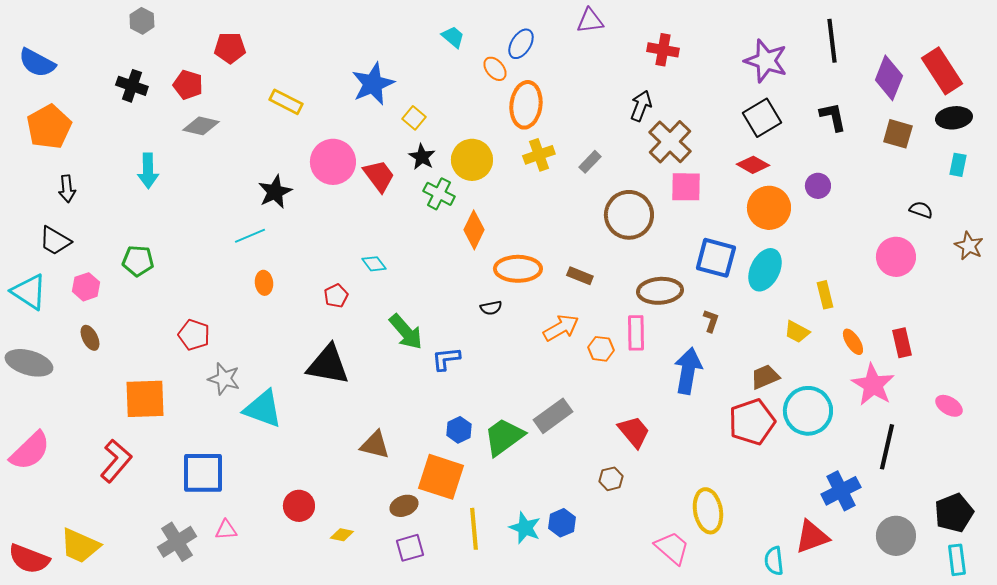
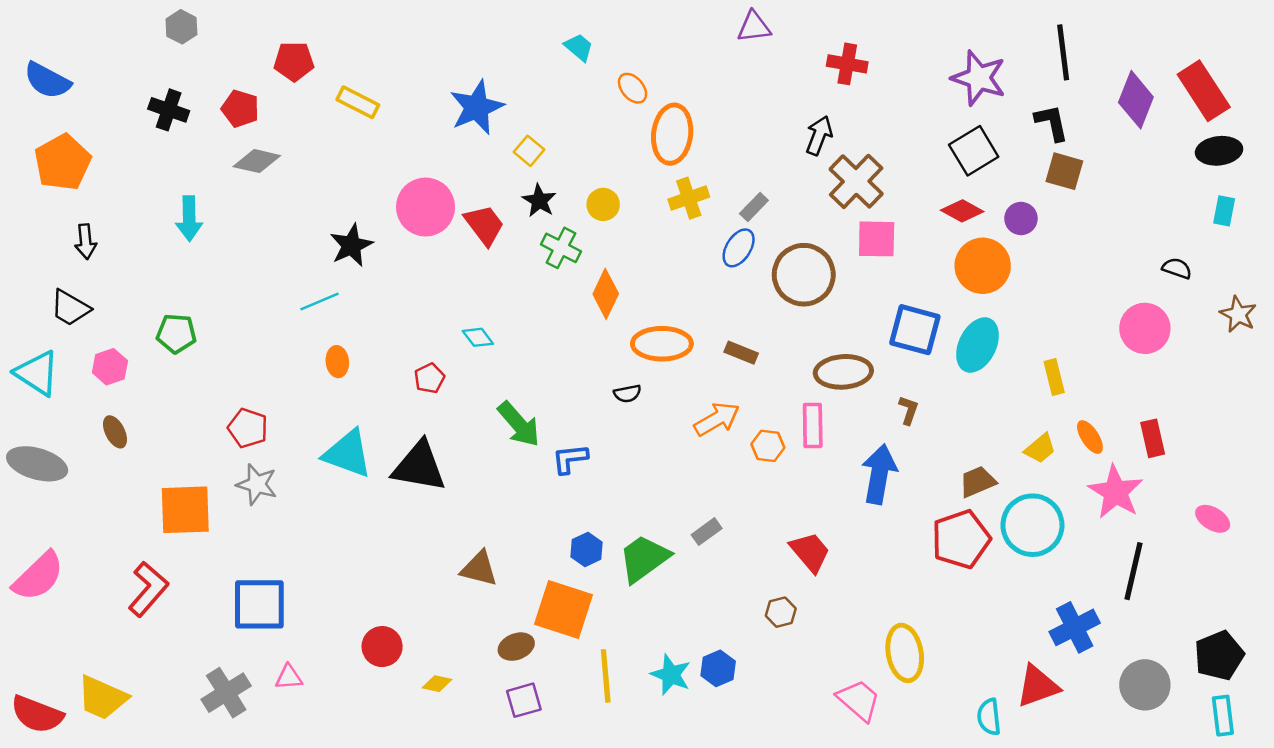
blue ellipse: (521, 44) -> (739, 248), moved
yellow rectangle: (286, 102) -> (358, 102), moved
black L-shape: (833, 117) -> (1052, 123), moved
brown square: (898, 134) -> (1064, 171), moved
yellow circle: (472, 160) -> (603, 204), size x0.6
purple circle: (818, 186) -> (1021, 219), moved
yellow trapezoid: (797, 332) -> (1040, 449), moved, turned -68
gray star: (224, 379) -> (257, 484), moved
cyan triangle: (263, 409) -> (348, 454), moved
gray rectangle: (553, 416) -> (707, 532), size x0.6

